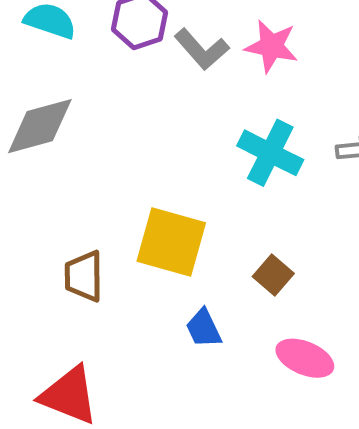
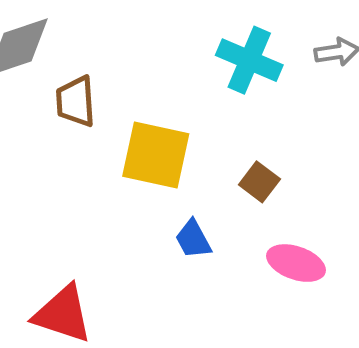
brown trapezoid: (84, 276) -> (76, 101), moved

